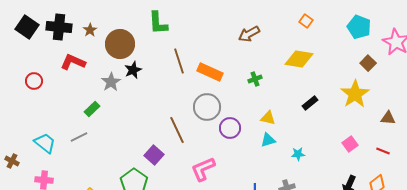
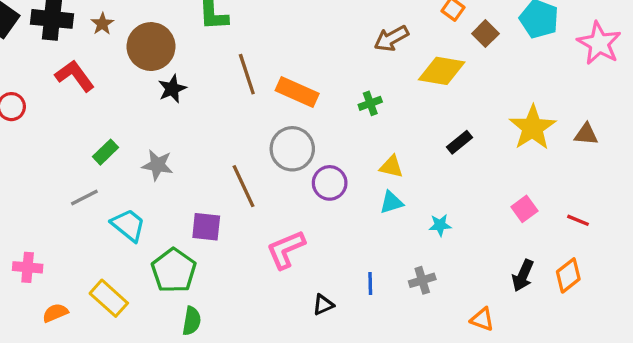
brown arrow: (249, 34) -> (391, 38), moved
red L-shape: (73, 62) -> (75, 76), turned 30
brown square: (368, 63) -> (485, 34), moved
gray star: (111, 82) -> (158, 165), moved, turned -30
brown triangle: (388, 118) -> (586, 134), moved
cyan trapezoid: (45, 143) -> (128, 225), moved
purple square: (154, 155) -> (206, 227), turned -36

